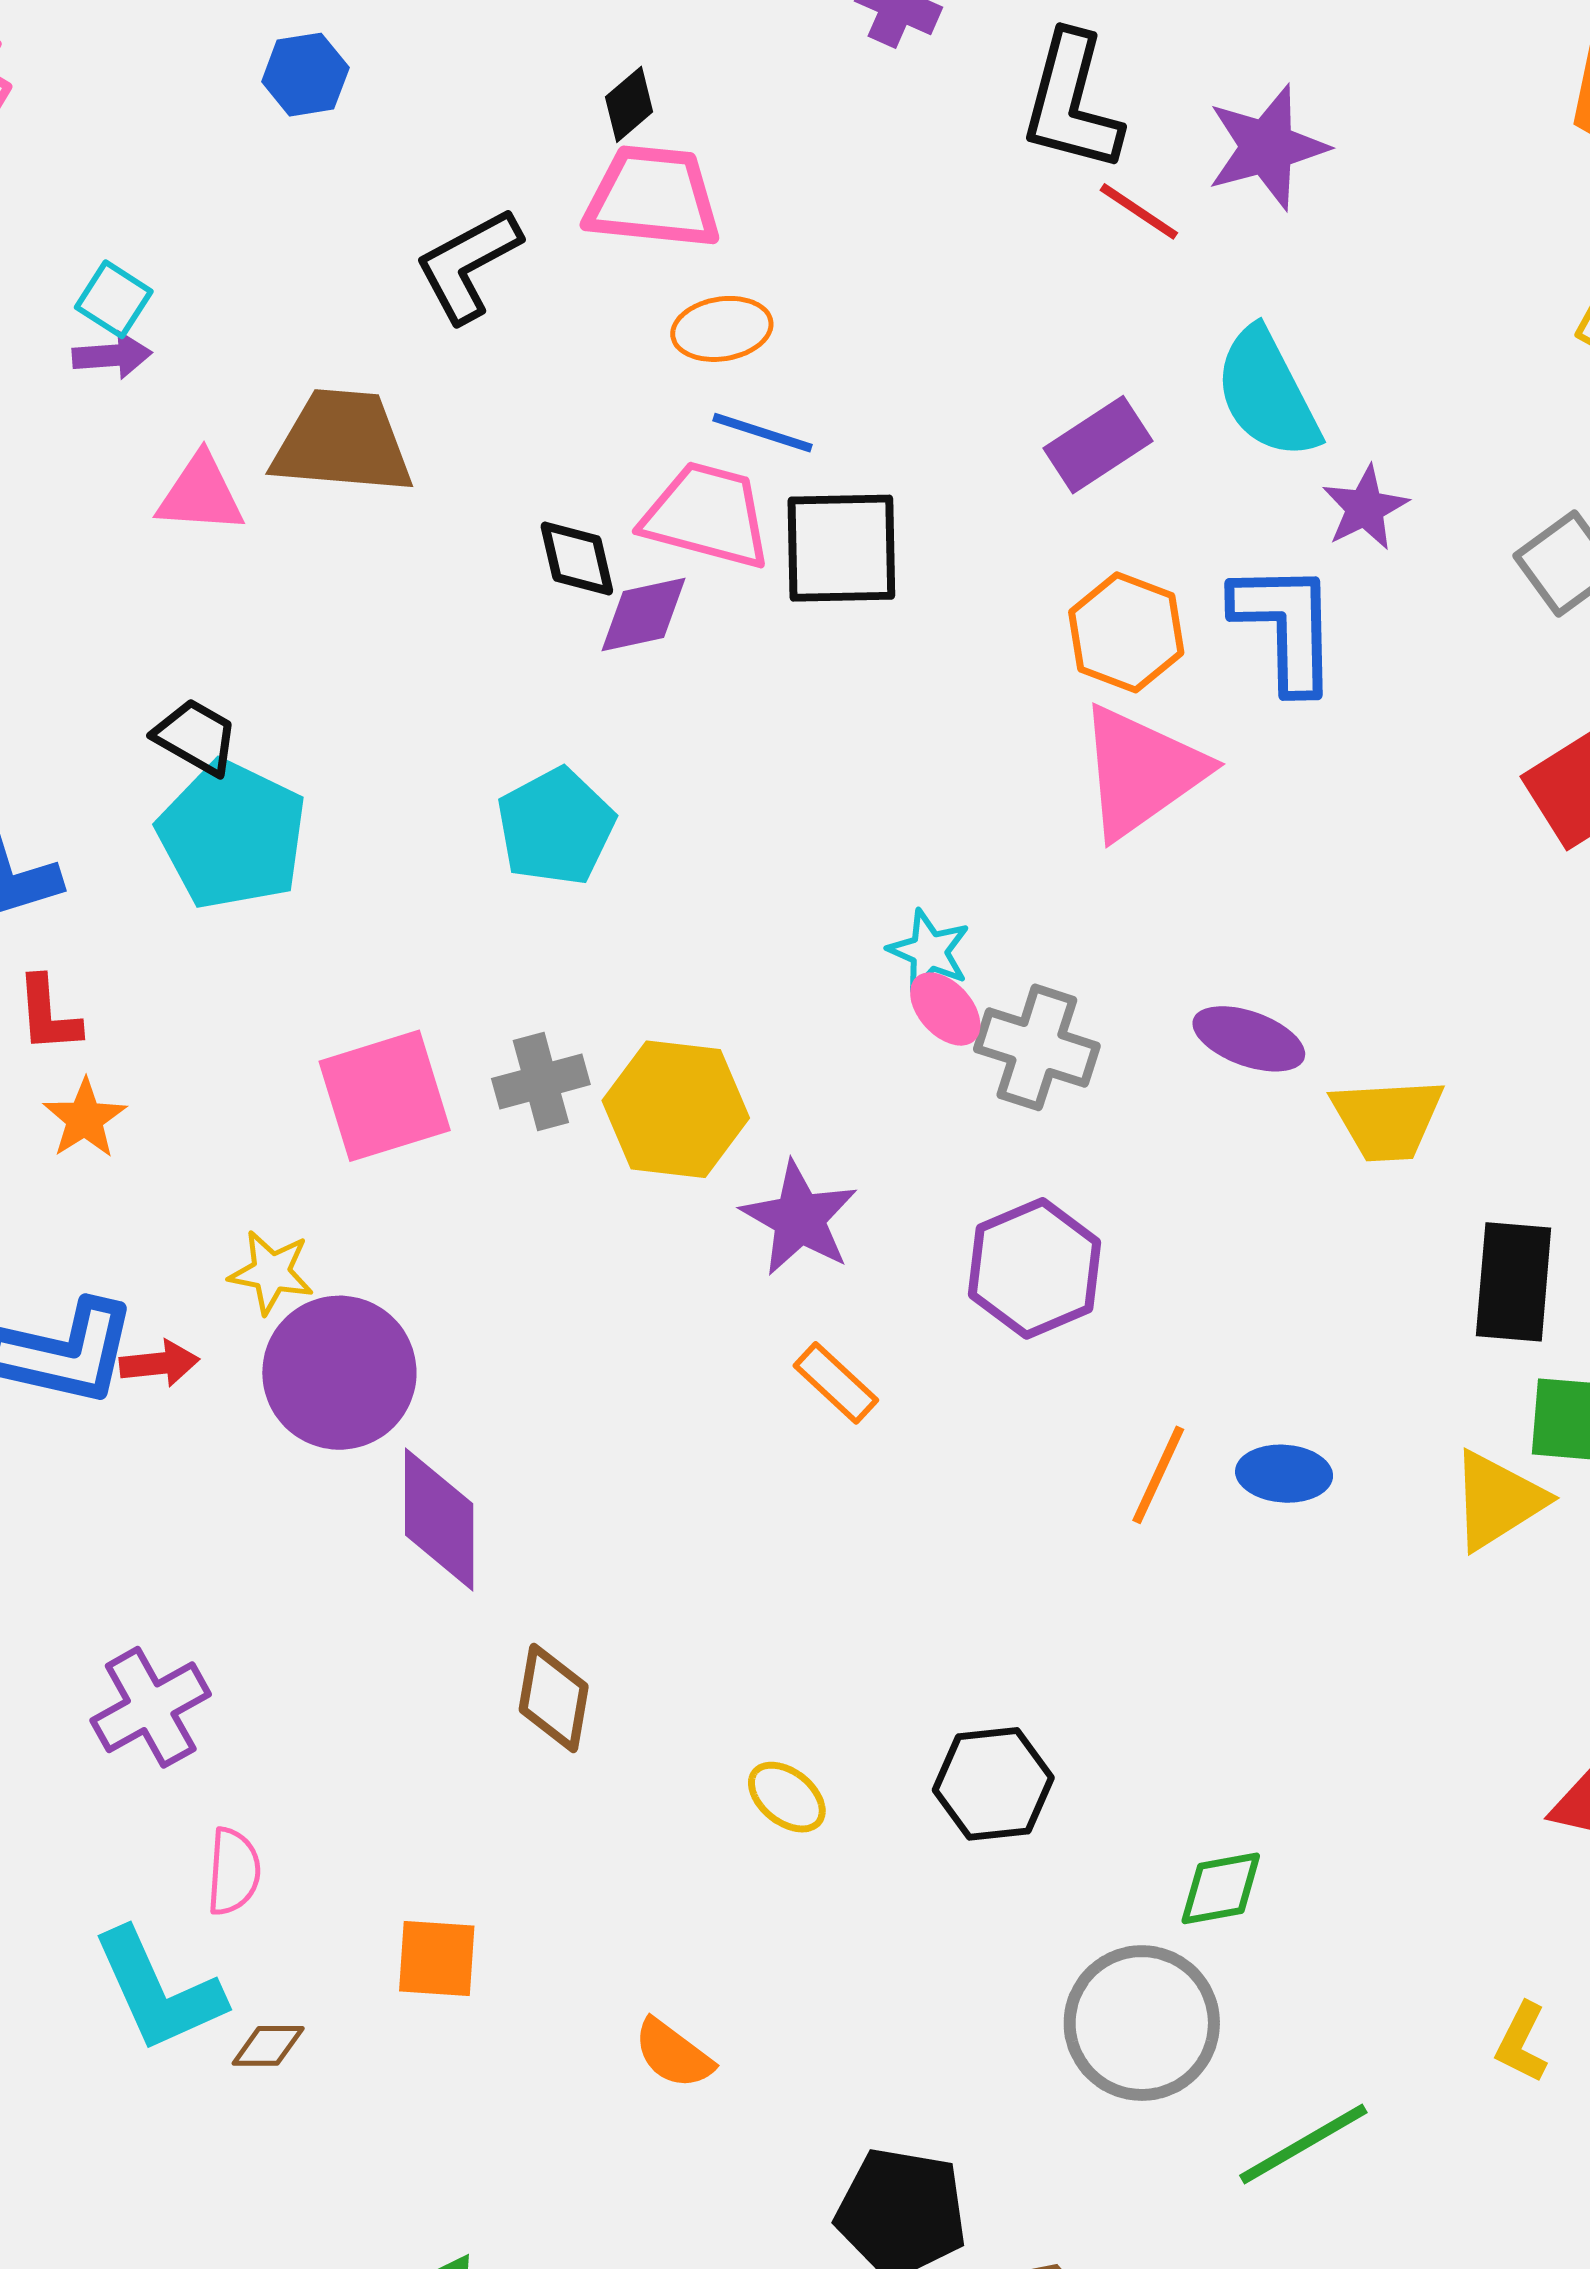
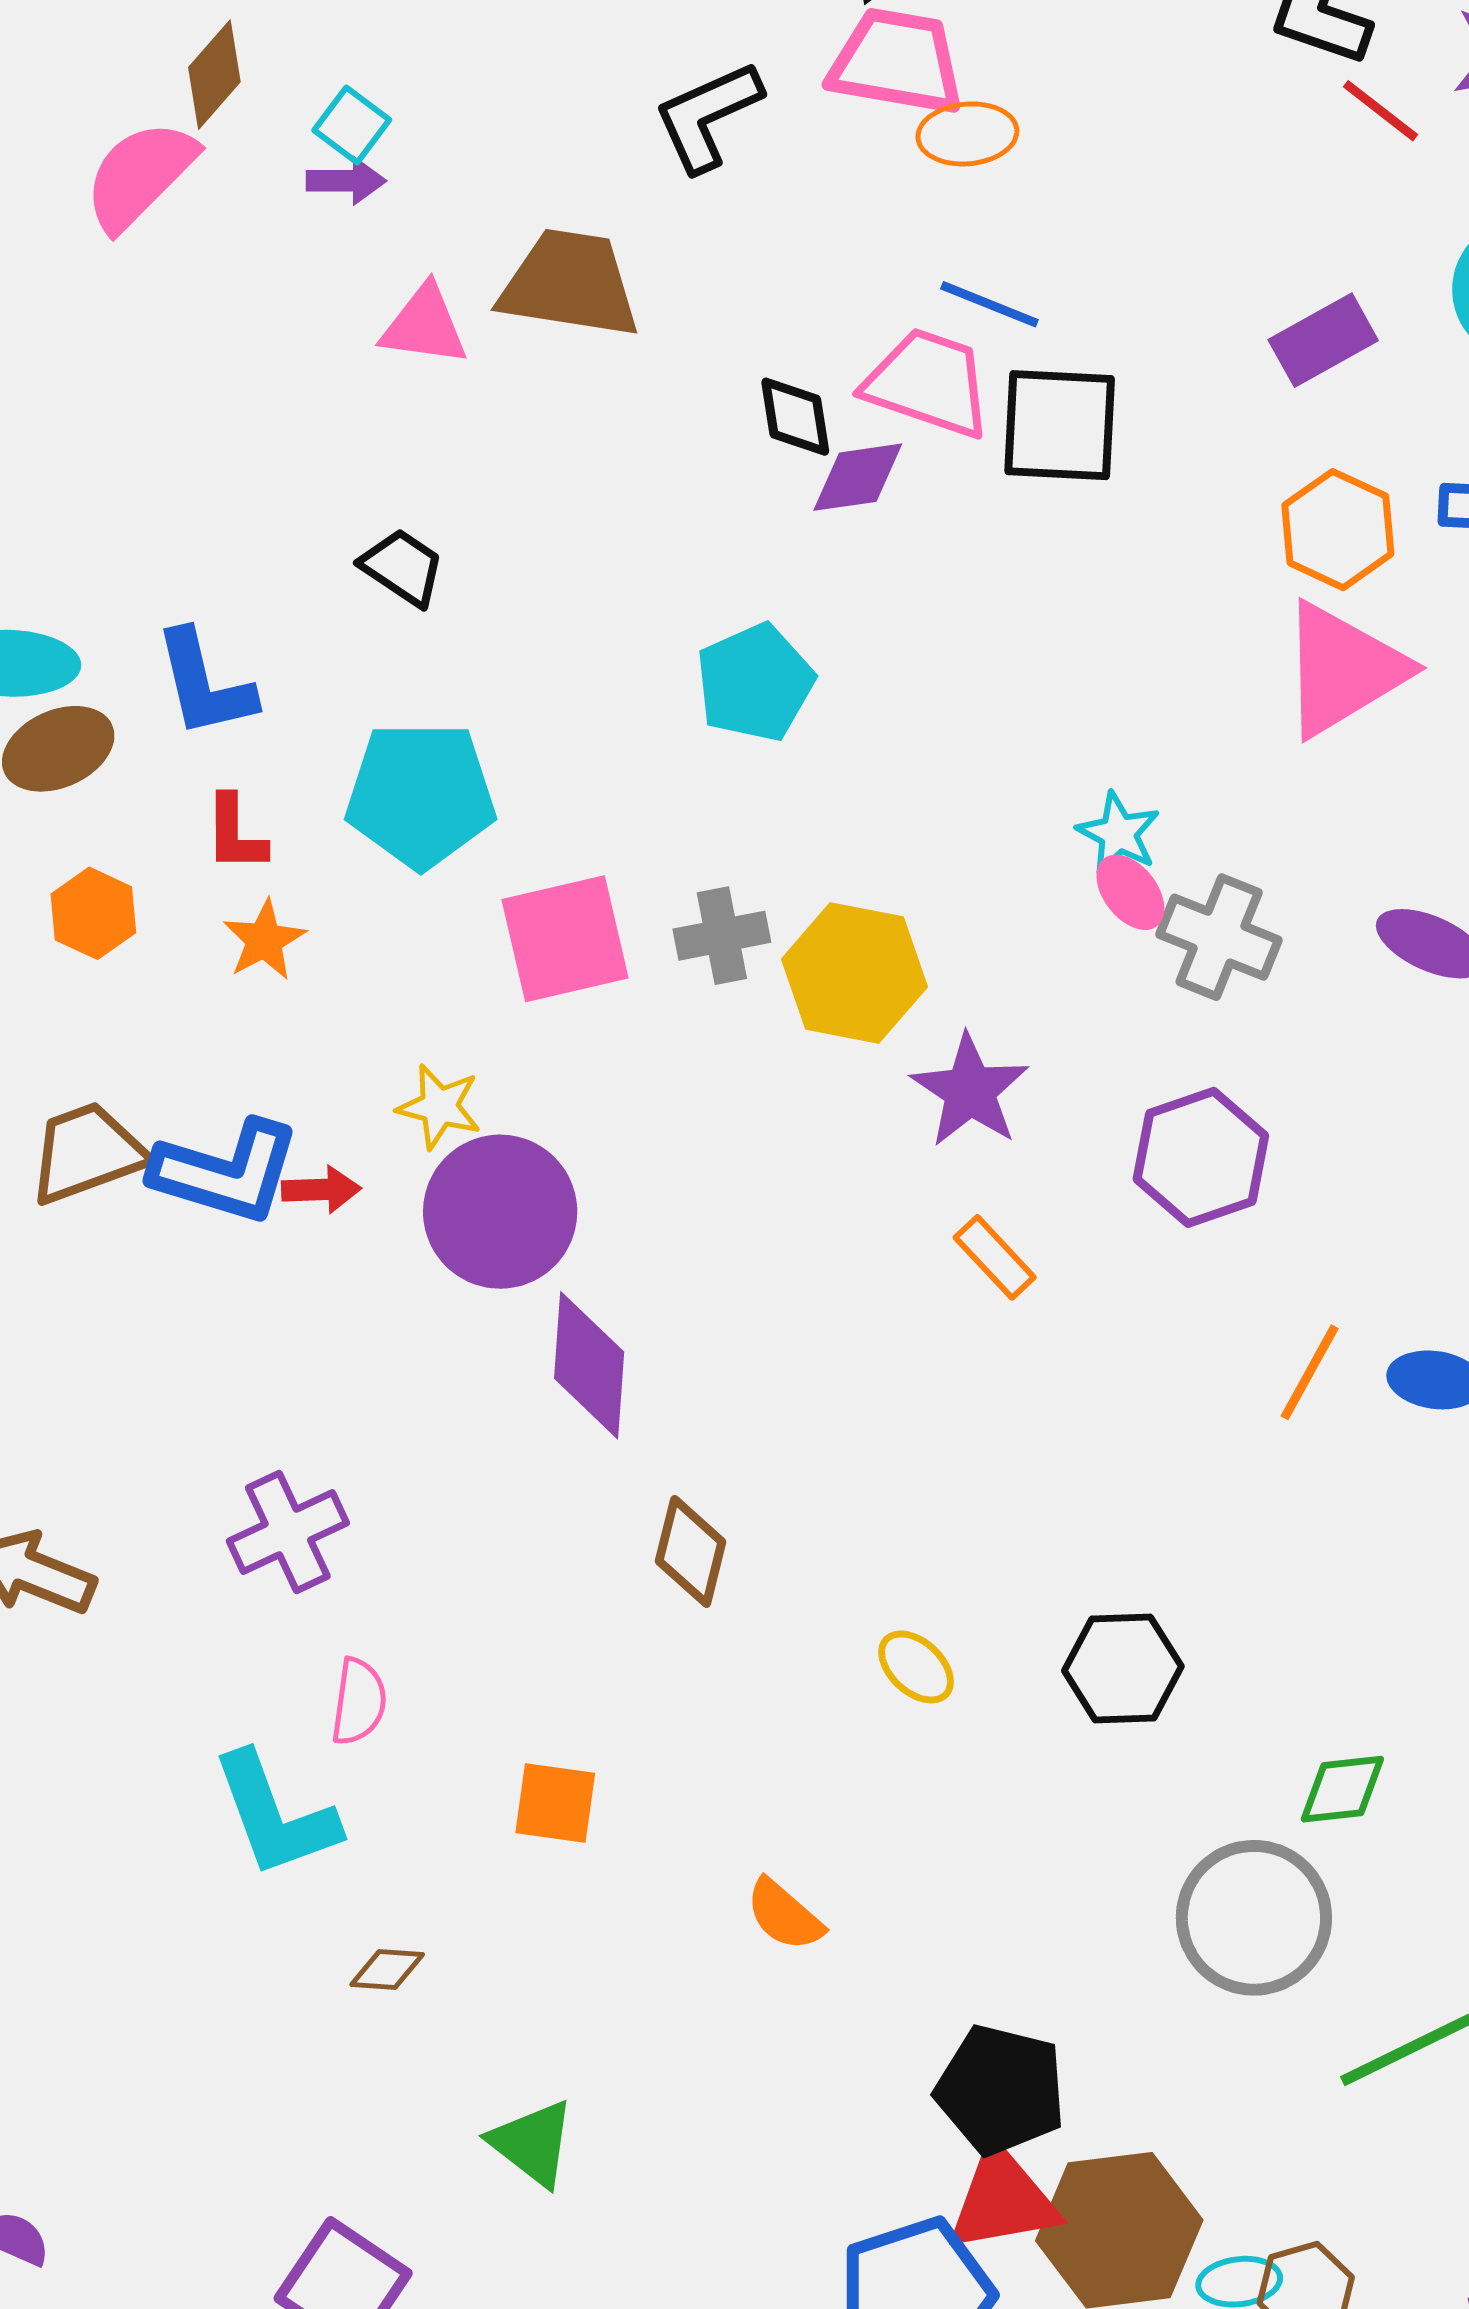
orange ellipse: (722, 329) -> (967, 134), moved
cyan pentagon: (232, 835) -> (421, 795), moved, turned -30
brown diamond: (268, 2046) -> (387, 1970), moved

